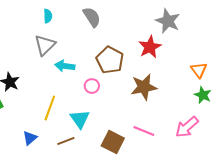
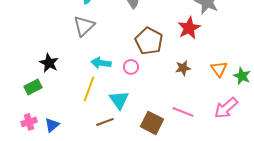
cyan arrow: (65, 66) -> (101, 63), moved
orange triangle: (199, 70) -> (219, 69), moved
brown star: (144, 87) -> (183, 68), size x0.6
blue triangle: (30, 138) -> (52, 125), moved

